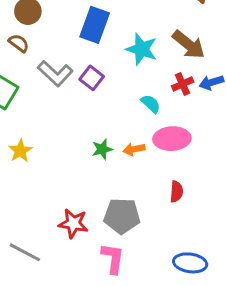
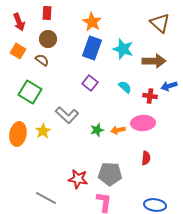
brown arrow: (189, 45) -> (154, 61), turned -40
cyan star: (142, 49) -> (123, 49), moved
gray L-shape: (55, 73) -> (67, 115), moved
red cross: (183, 84) -> (150, 96), moved, turned 32
cyan semicircle: (151, 104) -> (125, 87), moved

